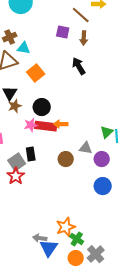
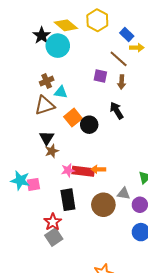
black circle: (42, 107) -> (89, 125), moved
black rectangle: (31, 154) -> (68, 200), size x1.5
brown circle: (66, 159) -> (103, 205), size x1.5
gray square: (17, 162) -> (54, 237), moved

